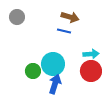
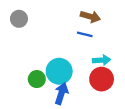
brown arrow: (70, 17) -> (90, 17), moved
blue line: (64, 31) -> (85, 34), moved

